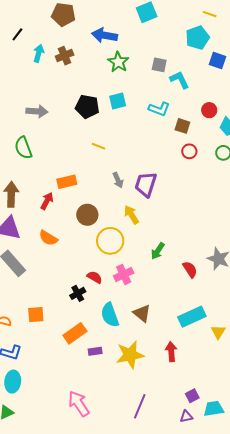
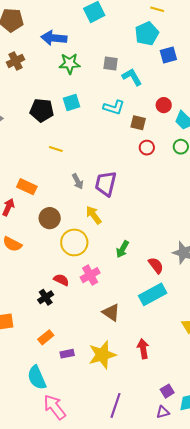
blue square: (217, 60) -> (168, 55), turned -30
green star: (118, 62) -> (70, 64), turned -30
orange rectangle: (67, 182) -> (27, 187), turned 42
cyan semicircle: (110, 315) -> (37, 378), moved
cyan rectangle: (192, 317) -> (153, 294), moved
orange rectangle: (75, 333) -> (46, 337), size x0.7

